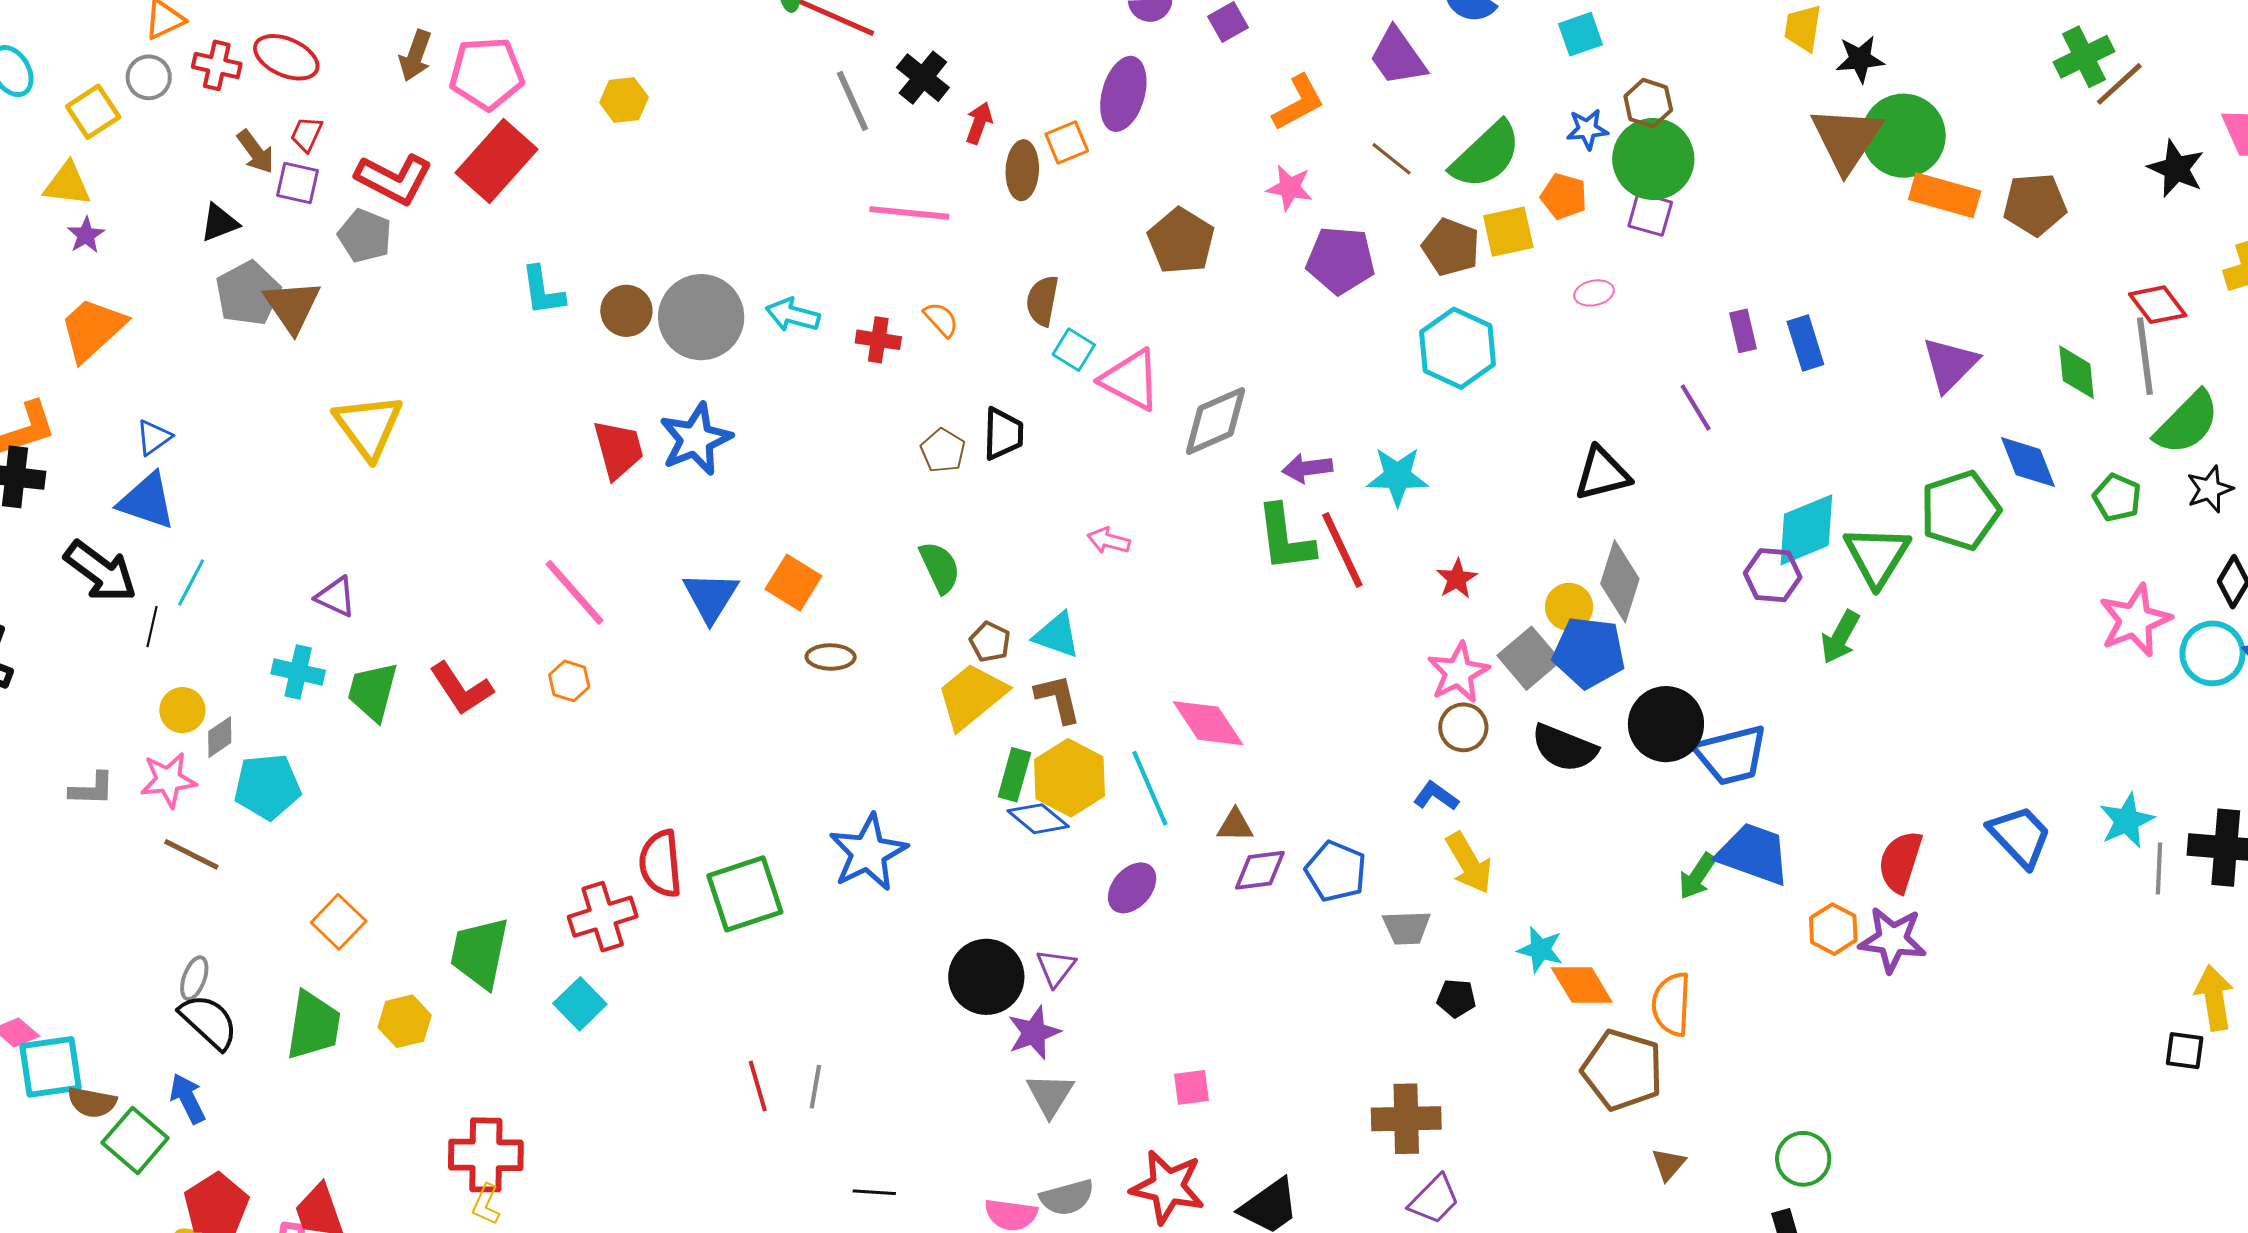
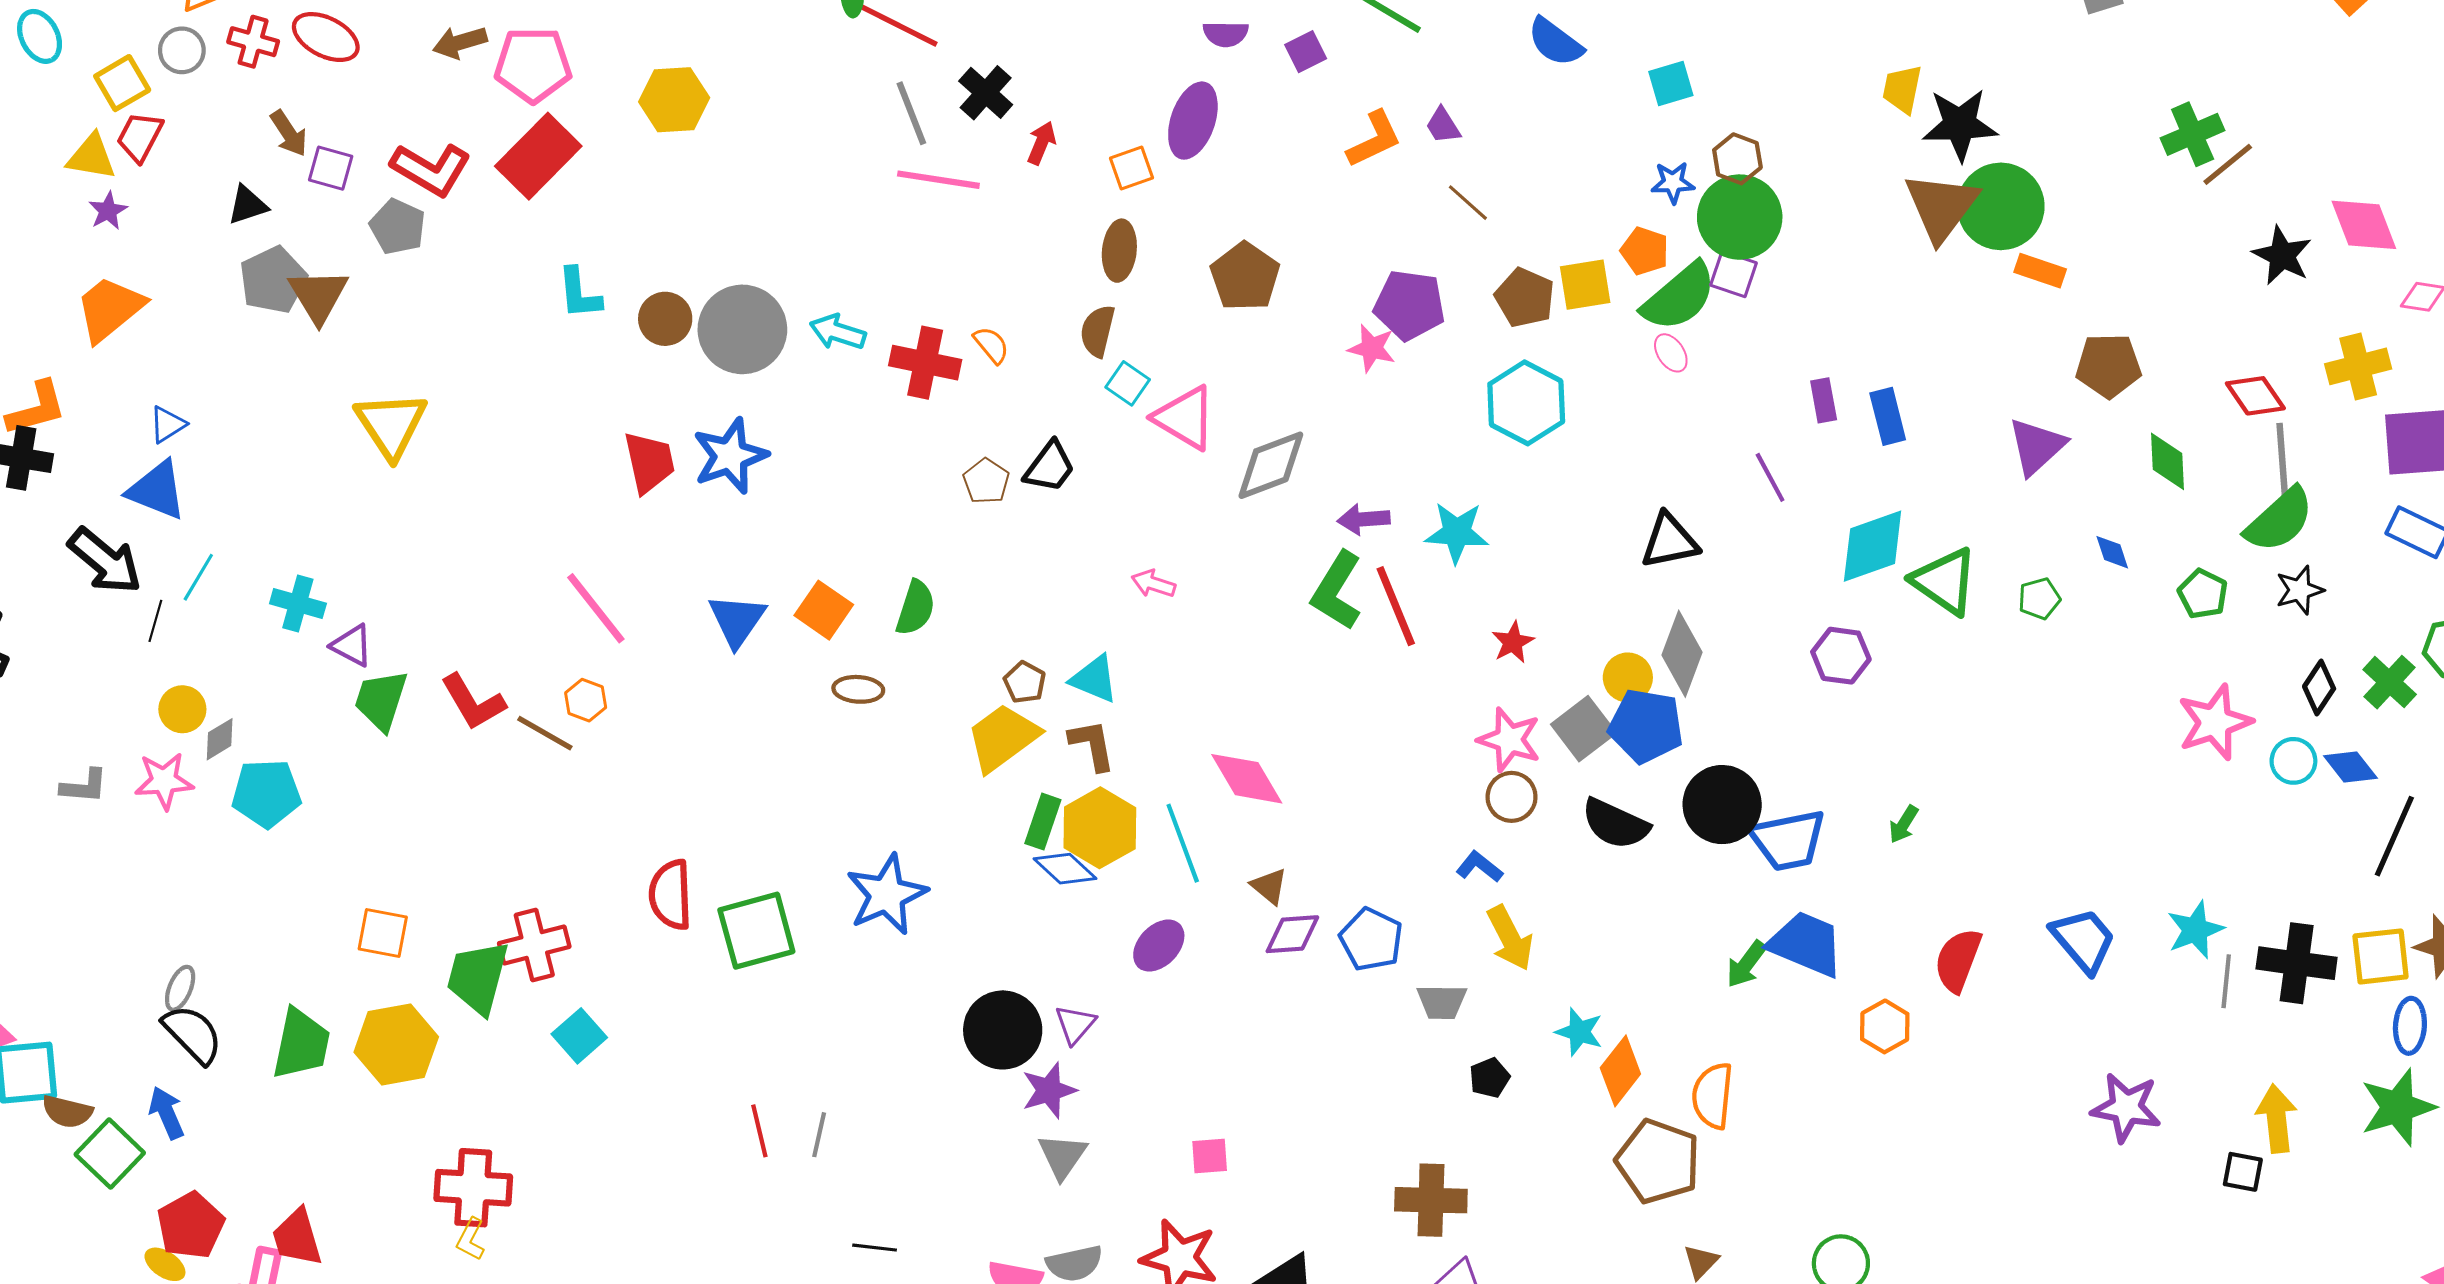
brown arrow: (415, 56) -> (460, 42), turned 51
purple trapezoid: (1398, 57) -> (1443, 126), moved, size x0.6
black star: (1860, 59) -> (1960, 125), size x1.5
yellow hexagon: (624, 100) -> (674, 100), size x1.4
red trapezoid: (307, 134) -> (140, 137), moved, size x1.4
green semicircle: (1486, 155) -> (1679, 297), moved
brown ellipse: (1022, 170) -> (1119, 251), moved
pink star: (1290, 188) -> (1372, 348), moved
orange rectangle: (1945, 195) -> (2040, 271), size x0.7
brown pentagon: (2035, 204) -> (2109, 366), moved
pink line: (909, 213) -> (938, 180), moved
pink ellipse: (1594, 293) -> (1671, 353), turned 66
red cross: (878, 340) -> (925, 363), size x1.5
gray line: (2145, 356) -> (2283, 463), moved
black trapezoid: (1003, 434) -> (1050, 467), turned 32
blue diamond: (2028, 462) -> (2112, 552), size x0.6
green pentagon: (1960, 510) -> (2039, 599), size x0.5
cyan diamond: (1806, 530) -> (1873, 546), moved
green L-shape: (1285, 538) -> (1337, 591), turned 36
green triangle: (1877, 556) -> (1945, 581), moved, turned -30
green semicircle: (940, 567) -> (915, 608), moved, turned 40
purple triangle: (336, 597) -> (352, 645), moved
green arrow: (1840, 637) -> (1904, 824), moved, size x0.7
cyan circle: (2213, 653) -> (2293, 761), size x0.7
cyan cross: (298, 672) -> (298, 604), moved
pink star: (1458, 673) -> (1509, 740), turned -30
brown triangle: (1235, 825) -> (1269, 886), turned 36
brown line: (191, 854) -> (545, 733), moved
red cross: (603, 917) -> (534, 945), moved
orange square: (339, 922) -> (383, 933), moved, turned -36
purple star: (1892, 940) -> (2126, 1107), moved
orange diamond: (1582, 985) -> (1620, 1071), turned 66
black pentagon: (1456, 998) -> (1490, 1078), turned -30
yellow hexagon: (405, 1021) -> (396, 1044), size x1.5

